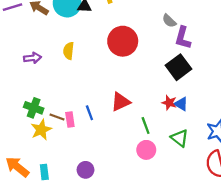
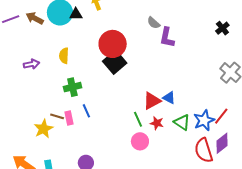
black square: (178, 67) -> (115, 62), moved
red triangle: (121, 102) -> (152, 101), moved
red star: (169, 103) -> (157, 123), moved
green cross: (34, 108) -> (72, 87), moved, turned -30
green triangle: (180, 138) -> (182, 122), moved

